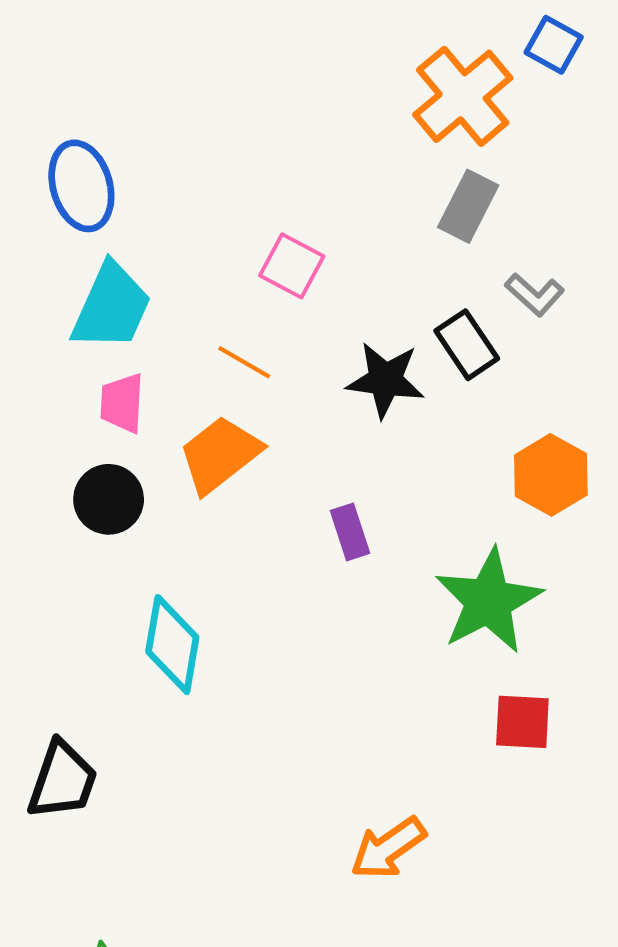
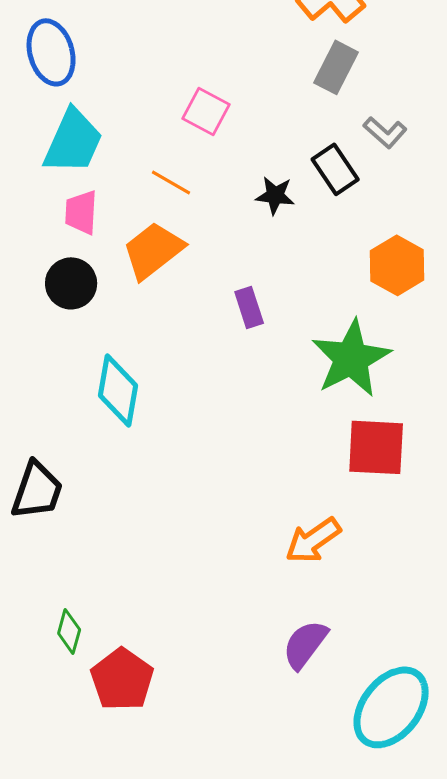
black star: (385, 380) -> (275, 195), size x0.7
red square: (522, 722) -> (376, 447), size x1.4
orange arrow: (388, 848) -> (313, 540), moved

